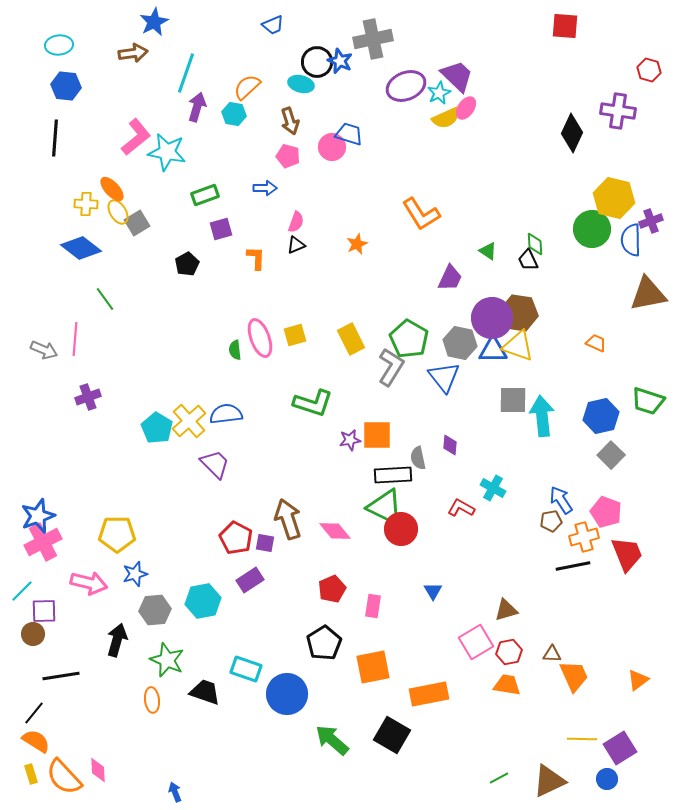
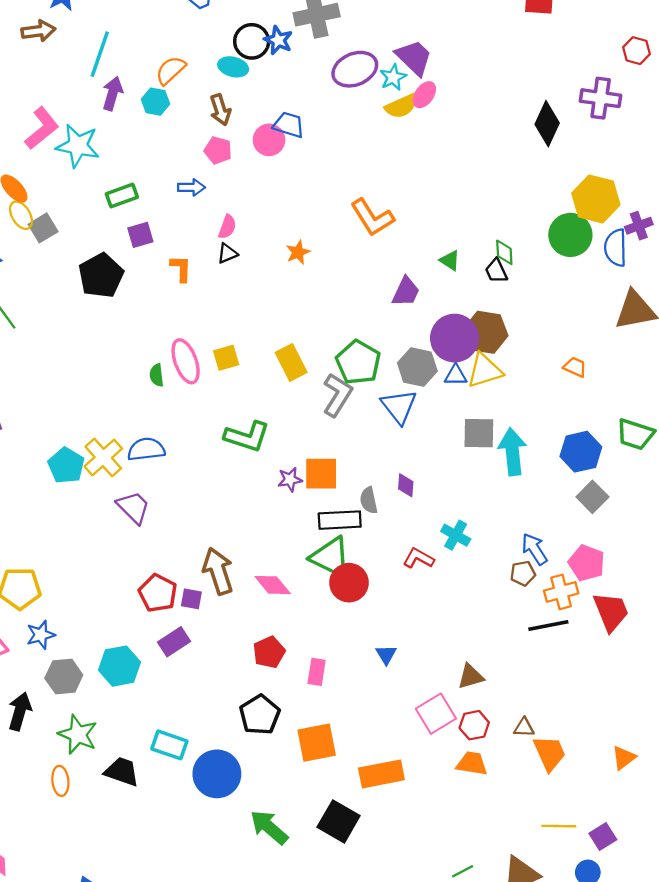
black pentagon: (187, 264) -> (101, 275), size x1.6
yellow triangle: (518, 346) -> (485, 371), turned -36
blue triangle: (493, 350) -> (456, 375), size x0.7
purple square: (620, 748) -> (603, 836), size x0.7

